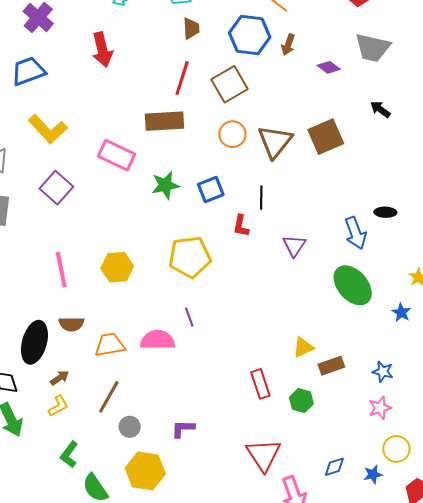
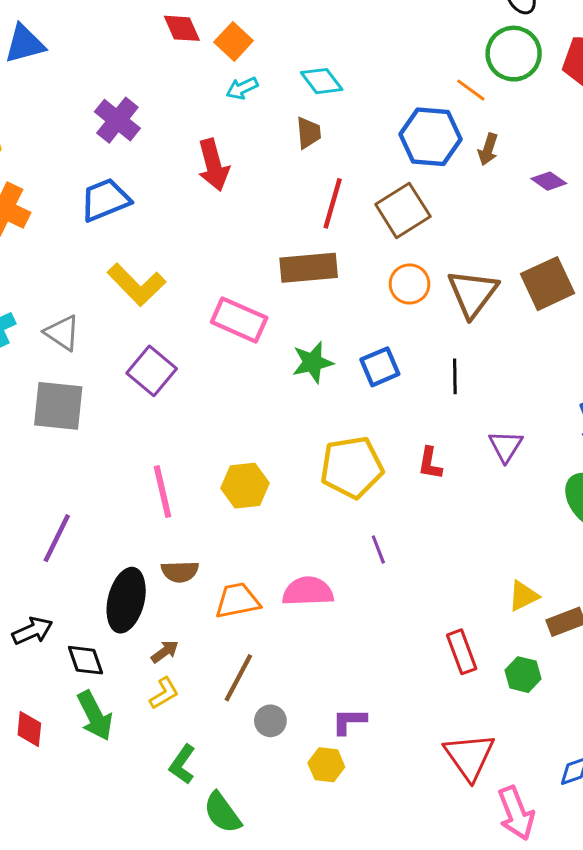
brown trapezoid: (191, 28) -> (308, 133), moved
red L-shape: (241, 226) -> (430, 463), moved
purple line: (189, 317) -> (378, 549), moved
yellow hexagon: (145, 471) -> (326, 765), moved, size x0.6

